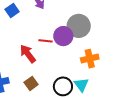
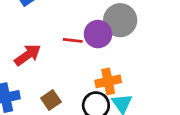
red arrow: (28, 54) -> (28, 55), moved, turned 90
orange cross: (90, 59) -> (108, 81), moved

